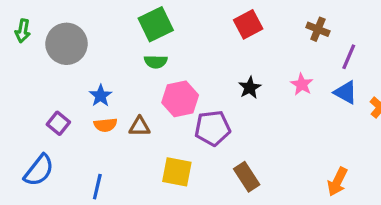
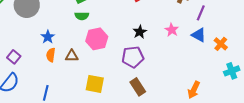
purple square: (58, 123) -> (14, 57), moved
orange semicircle: (105, 125) -> (51, 55), turned 104
purple pentagon: (212, 128) -> (133, 57), moved

